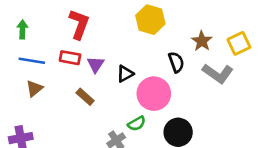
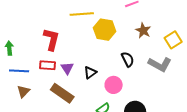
brown star: (202, 41) -> (143, 30), moved
pink circle: (154, 94) -> (114, 85), size x0.7
brown rectangle: (85, 97) -> (62, 93), size x1.6

